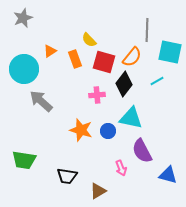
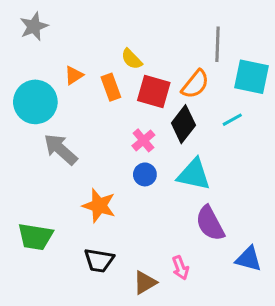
pink cross: (97, 95) -> (143, 140), turned -35
orange star: (81, 130) -> (99, 206), moved
blue circle: (108, 131) -> (145, 174), moved
pink arrow: (121, 168) -> (180, 268), moved

